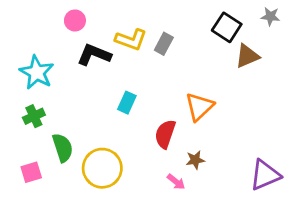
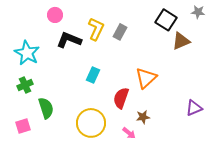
yellow L-shape: (131, 40) -> (96, 29), turned -85
yellow circle: (102, 168) -> (91, 123), moved
purple triangle: (265, 175) -> (194, 108), moved, size x0.7

